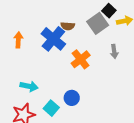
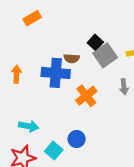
black square: (109, 11) -> (95, 42), moved
blue cross: (53, 39) -> (56, 73), turned -35

